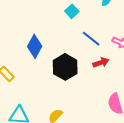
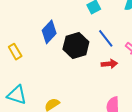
black hexagon: (65, 67) -> (76, 46), moved

